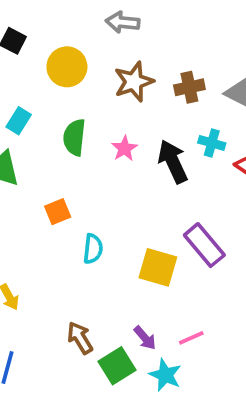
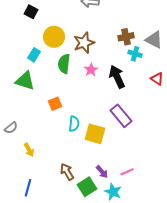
yellow circle: (67, 67) -> (54, 37), moved
brown star: (134, 82) -> (84, 43), moved
cyan cross: (212, 143) -> (135, 54), moved
purple rectangle: (204, 245) -> (121, 116), moved
yellow square: (158, 267) -> (95, 134), moved

